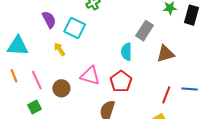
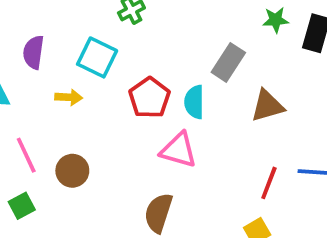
purple semicircle: (49, 20) -> (33, 52), moved, turned -144
yellow arrow: (60, 49) -> (69, 97), turned 128
pink triangle: (90, 76) -> (179, 150), moved
red pentagon: (121, 81) -> (149, 98), moved

